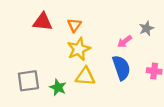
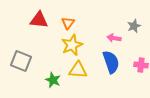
pink arrow: (125, 41) -> (114, 38), turned 48
gray square: (28, 81) -> (21, 61), moved, turned 30

